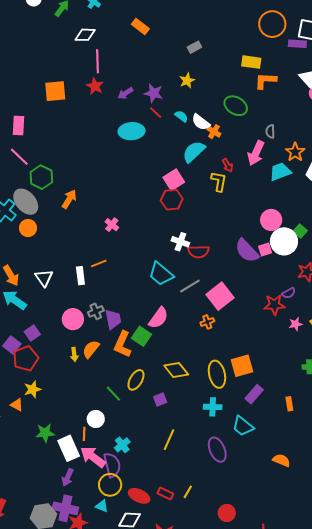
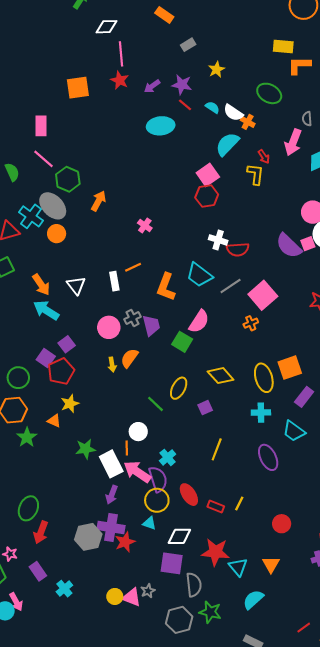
gray rectangle: (194, 47) -> (188, 45), moved
orange L-shape: (123, 344) -> (166, 287), moved
red ellipse: (139, 496) -> (189, 495), moved, turned 35

